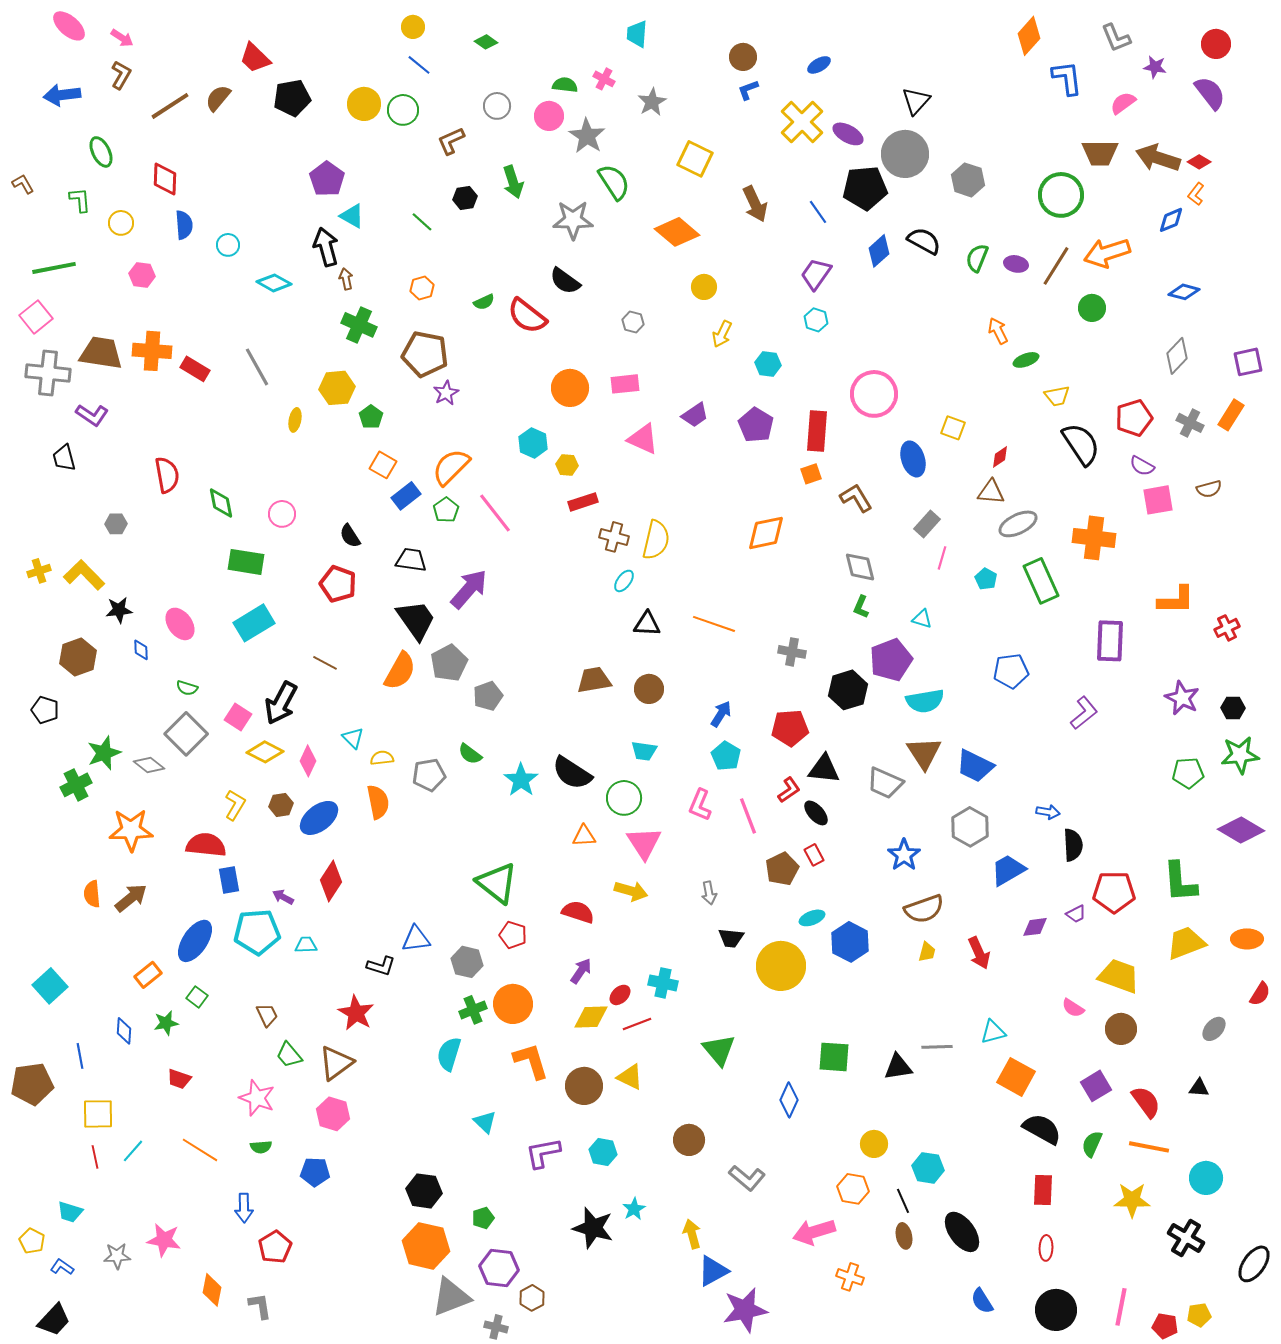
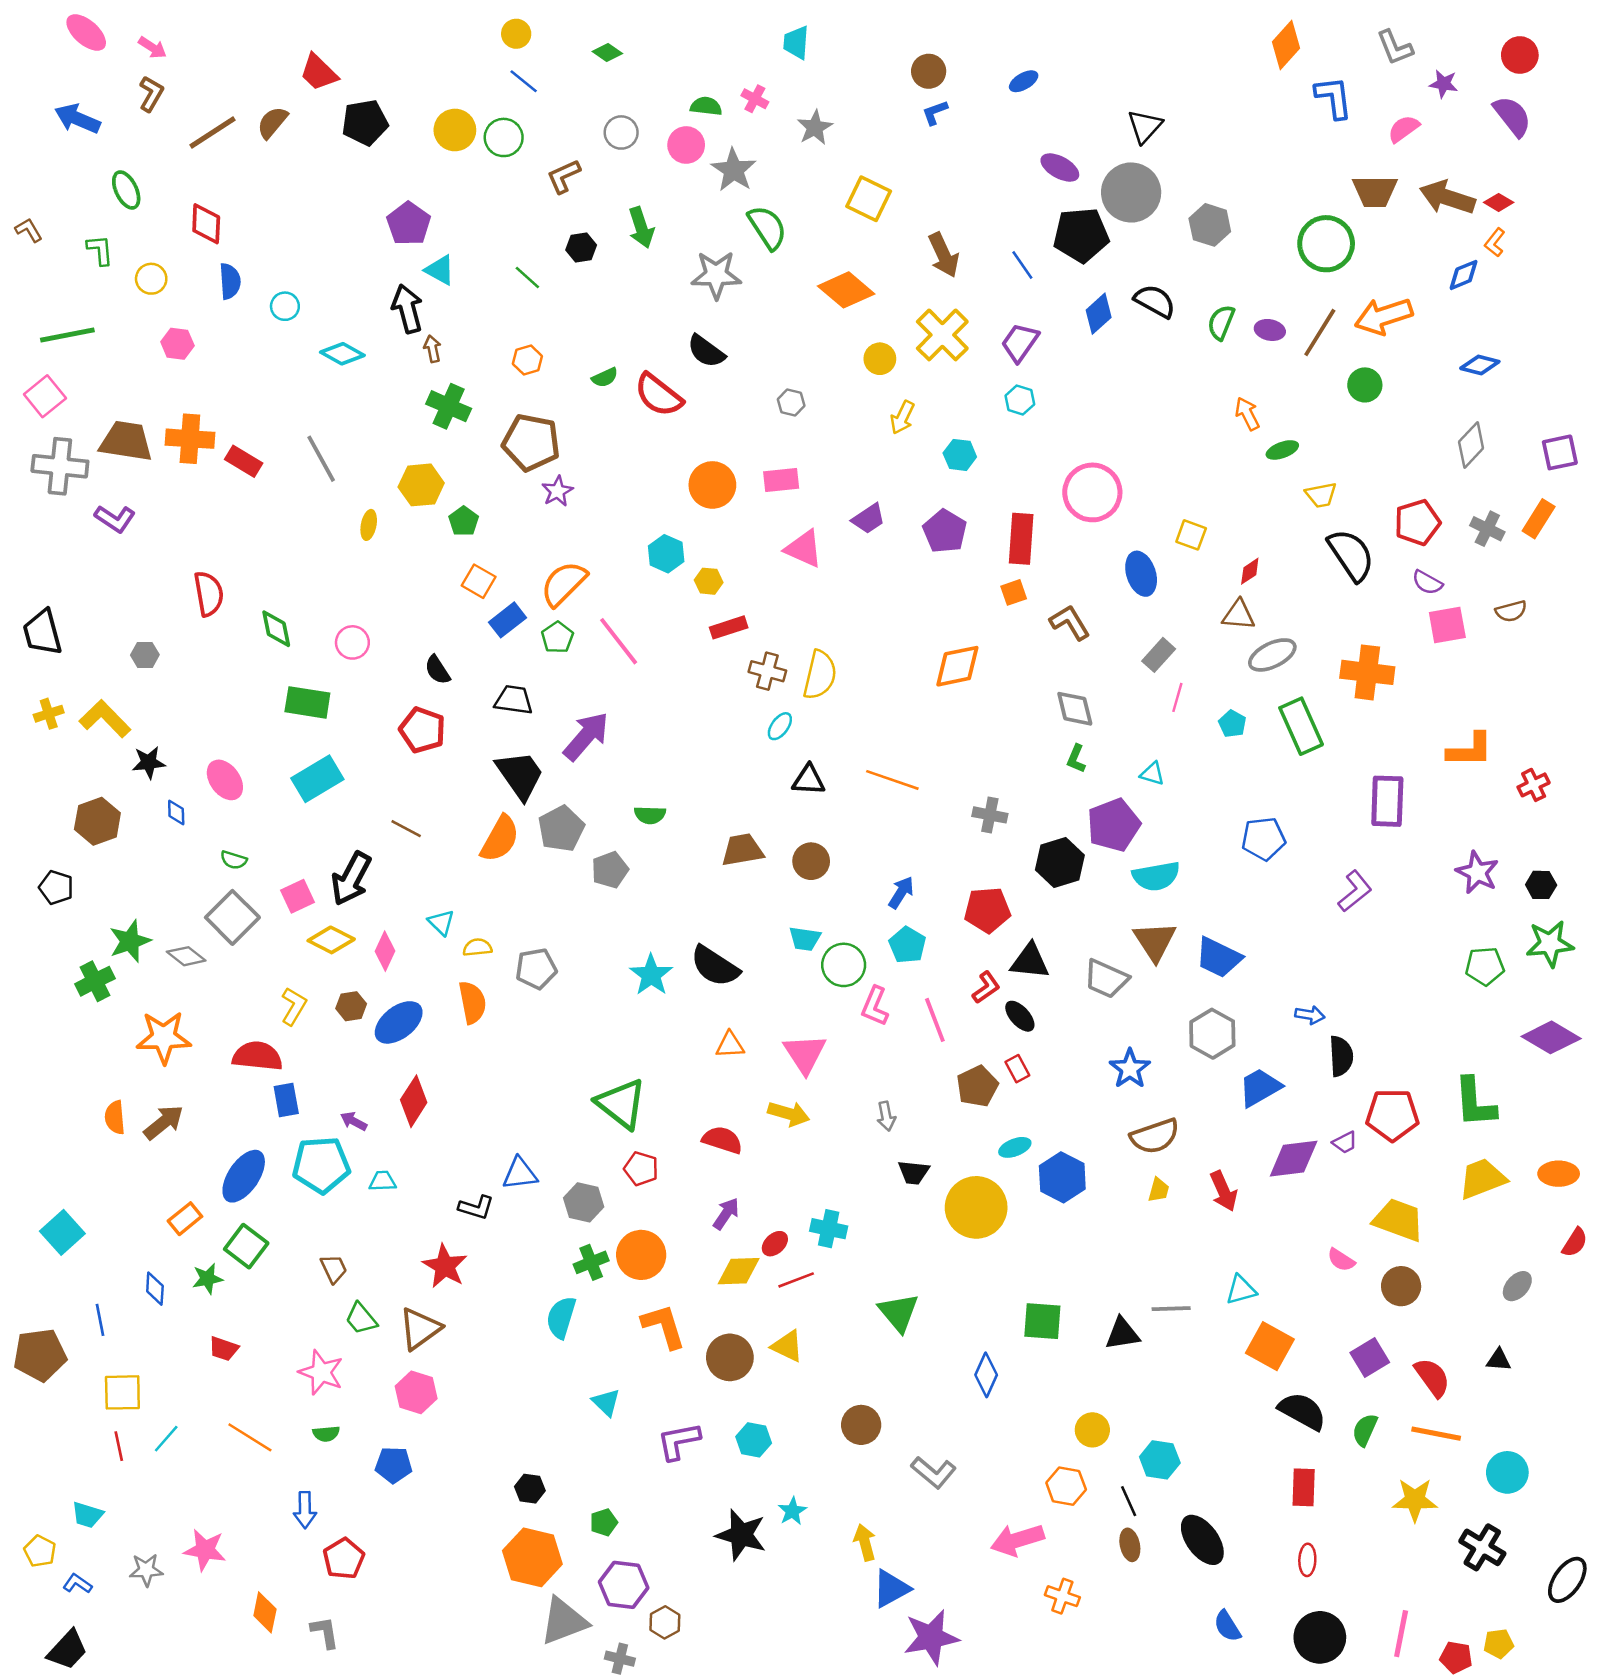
blue arrow: (62, 95) -> (77, 119), turned 30
yellow cross: (802, 122) -> (942, 335), moved
black trapezoid: (64, 458) -> (42, 632), moved, size x1.4
pink square: (238, 717) -> (297, 896), turned 32
green semicircle: (470, 754) -> (650, 815), moved, turned -35
green circle: (624, 798) -> (844, 965), moved
purple diamond: (1035, 927) -> (1294, 1159), size x1.6
green square: (197, 997) -> (246, 1246), size x1.6
black hexagon: (424, 1191) -> (530, 1489), size x0.7

